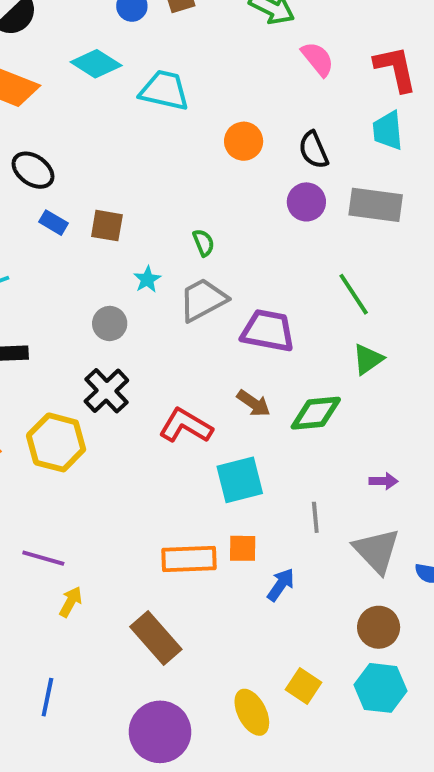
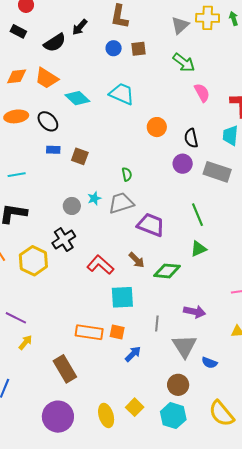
cyan diamond: (96, 64) -> (77, 98), moved
blue rectangle: (53, 223) -> (53, 150), turned -40
cyan star: (147, 279) -> (94, 198), moved
purple arrow: (383, 481) -> (195, 312), size x1.5

